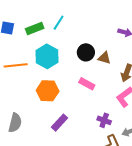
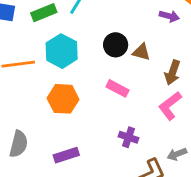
purple cross: (104, 120) -> (128, 137), moved
purple rectangle: (60, 123) -> (66, 155), moved, turned 30

